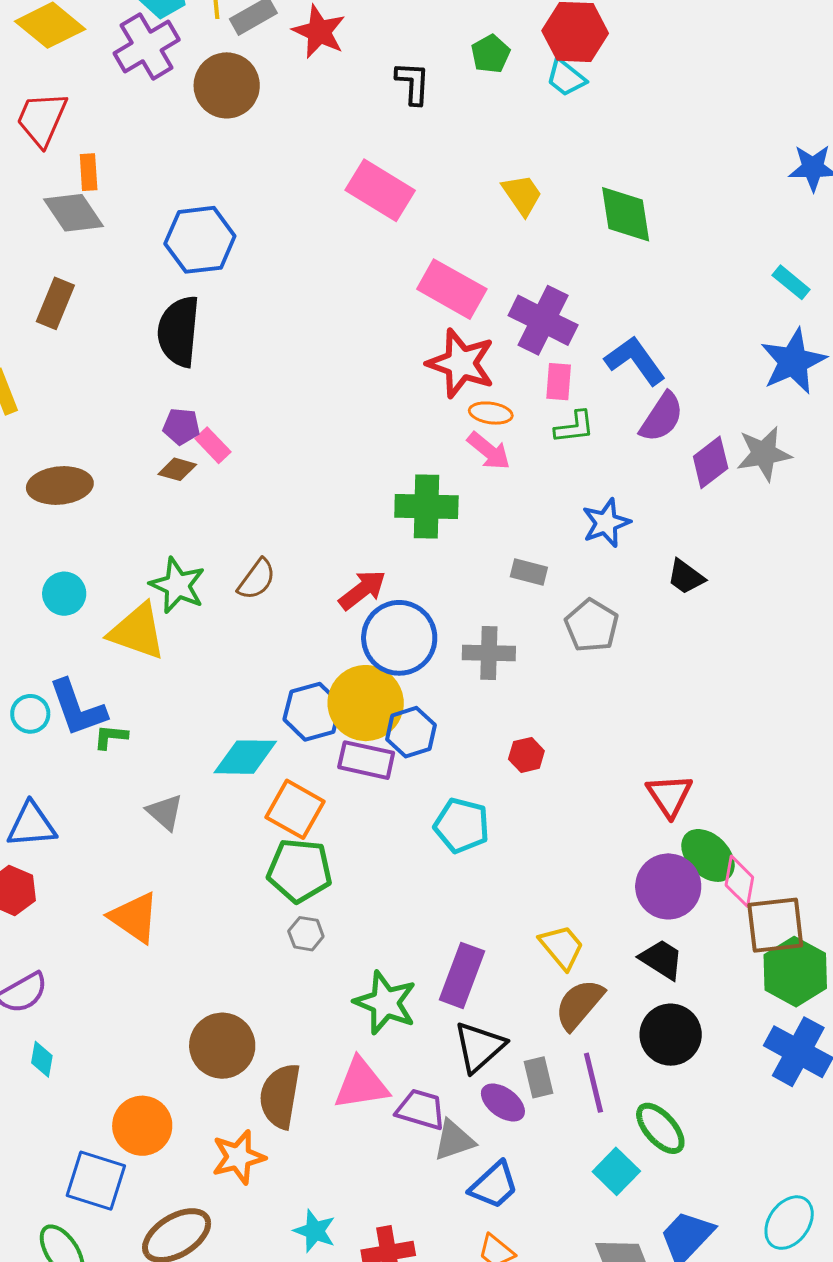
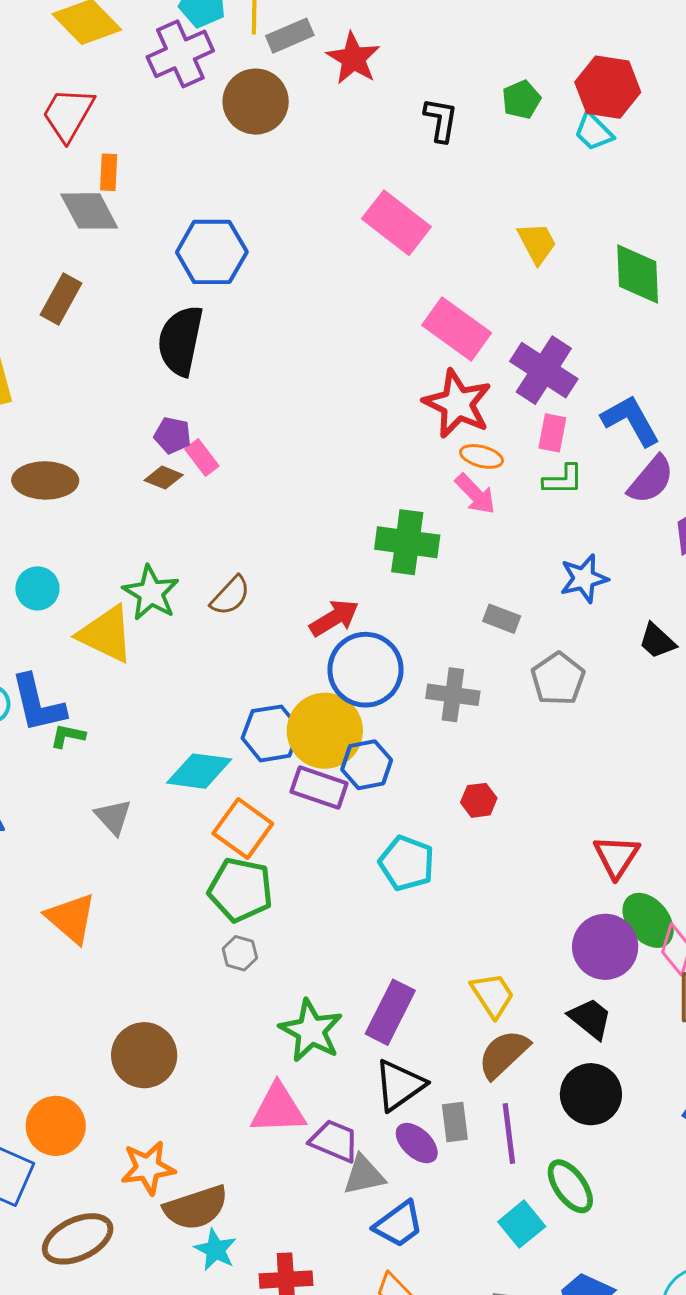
brown semicircle: (280, 1096) -> (196, 1208), moved, turned -124

